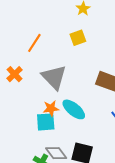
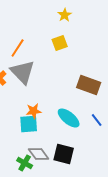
gray triangle: (54, 77) -> (23, 72), moved
cyan ellipse: (74, 109) -> (69, 118), moved

